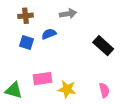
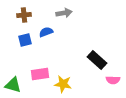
blue square: (27, 42) -> (25, 40), turned -32
black rectangle: (103, 46) -> (97, 60), moved
pink semicircle: (104, 90) -> (113, 80), moved, turned 104

